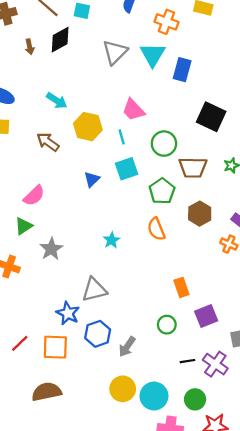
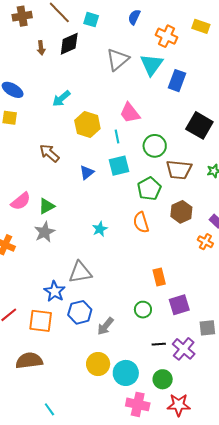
cyan arrow: (57, 101) -> (61, 99), turned 102
brown arrow: (48, 142) -> (49, 153), moved
pink semicircle: (34, 196) -> (21, 201), moved
green triangle: (24, 226) -> (47, 206), moved

